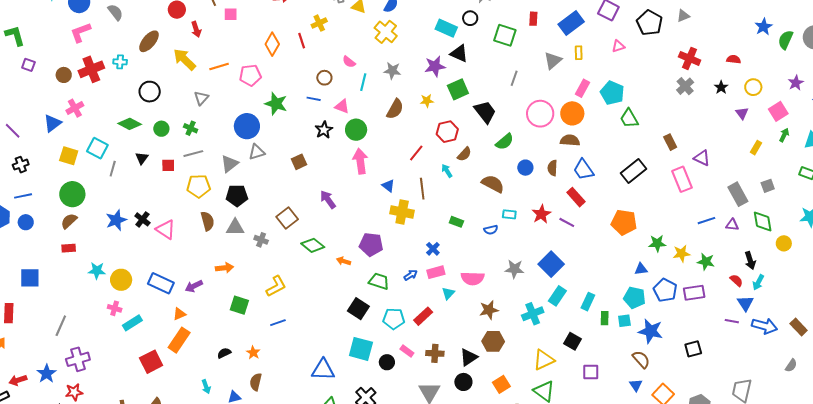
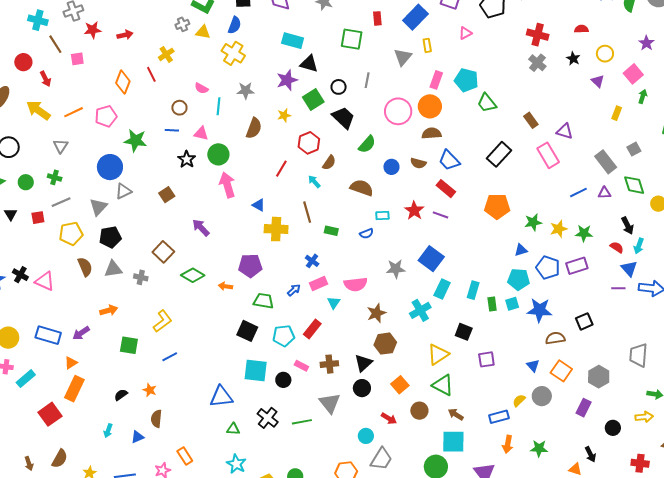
black circle: (470, 18) -> (339, 87), moved
brown semicircle: (552, 168) -> (418, 163), turned -70
brown line: (422, 189) -> (307, 212), moved
brown semicircle: (641, 359) -> (555, 338), moved, turned -48
cyan arrow: (206, 387) -> (108, 431), turned 48

